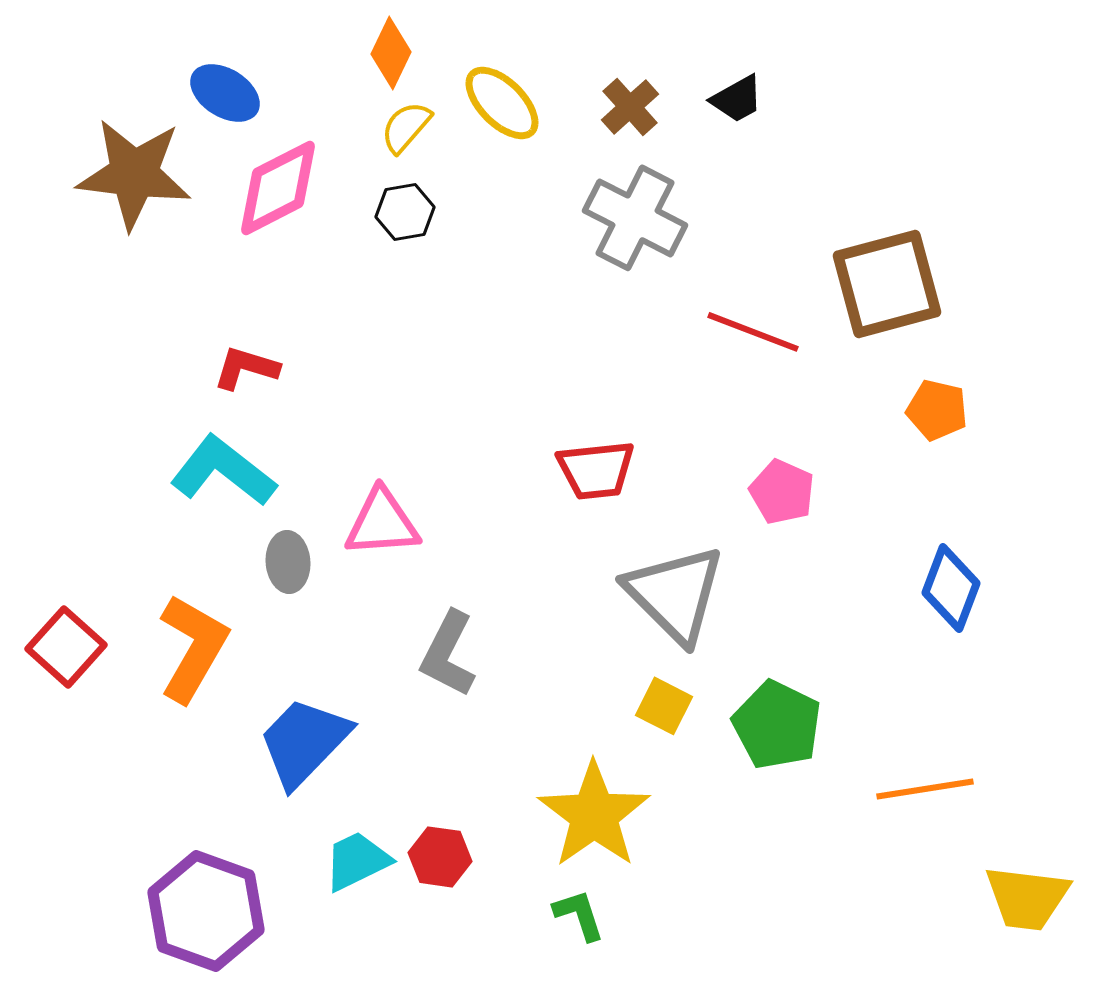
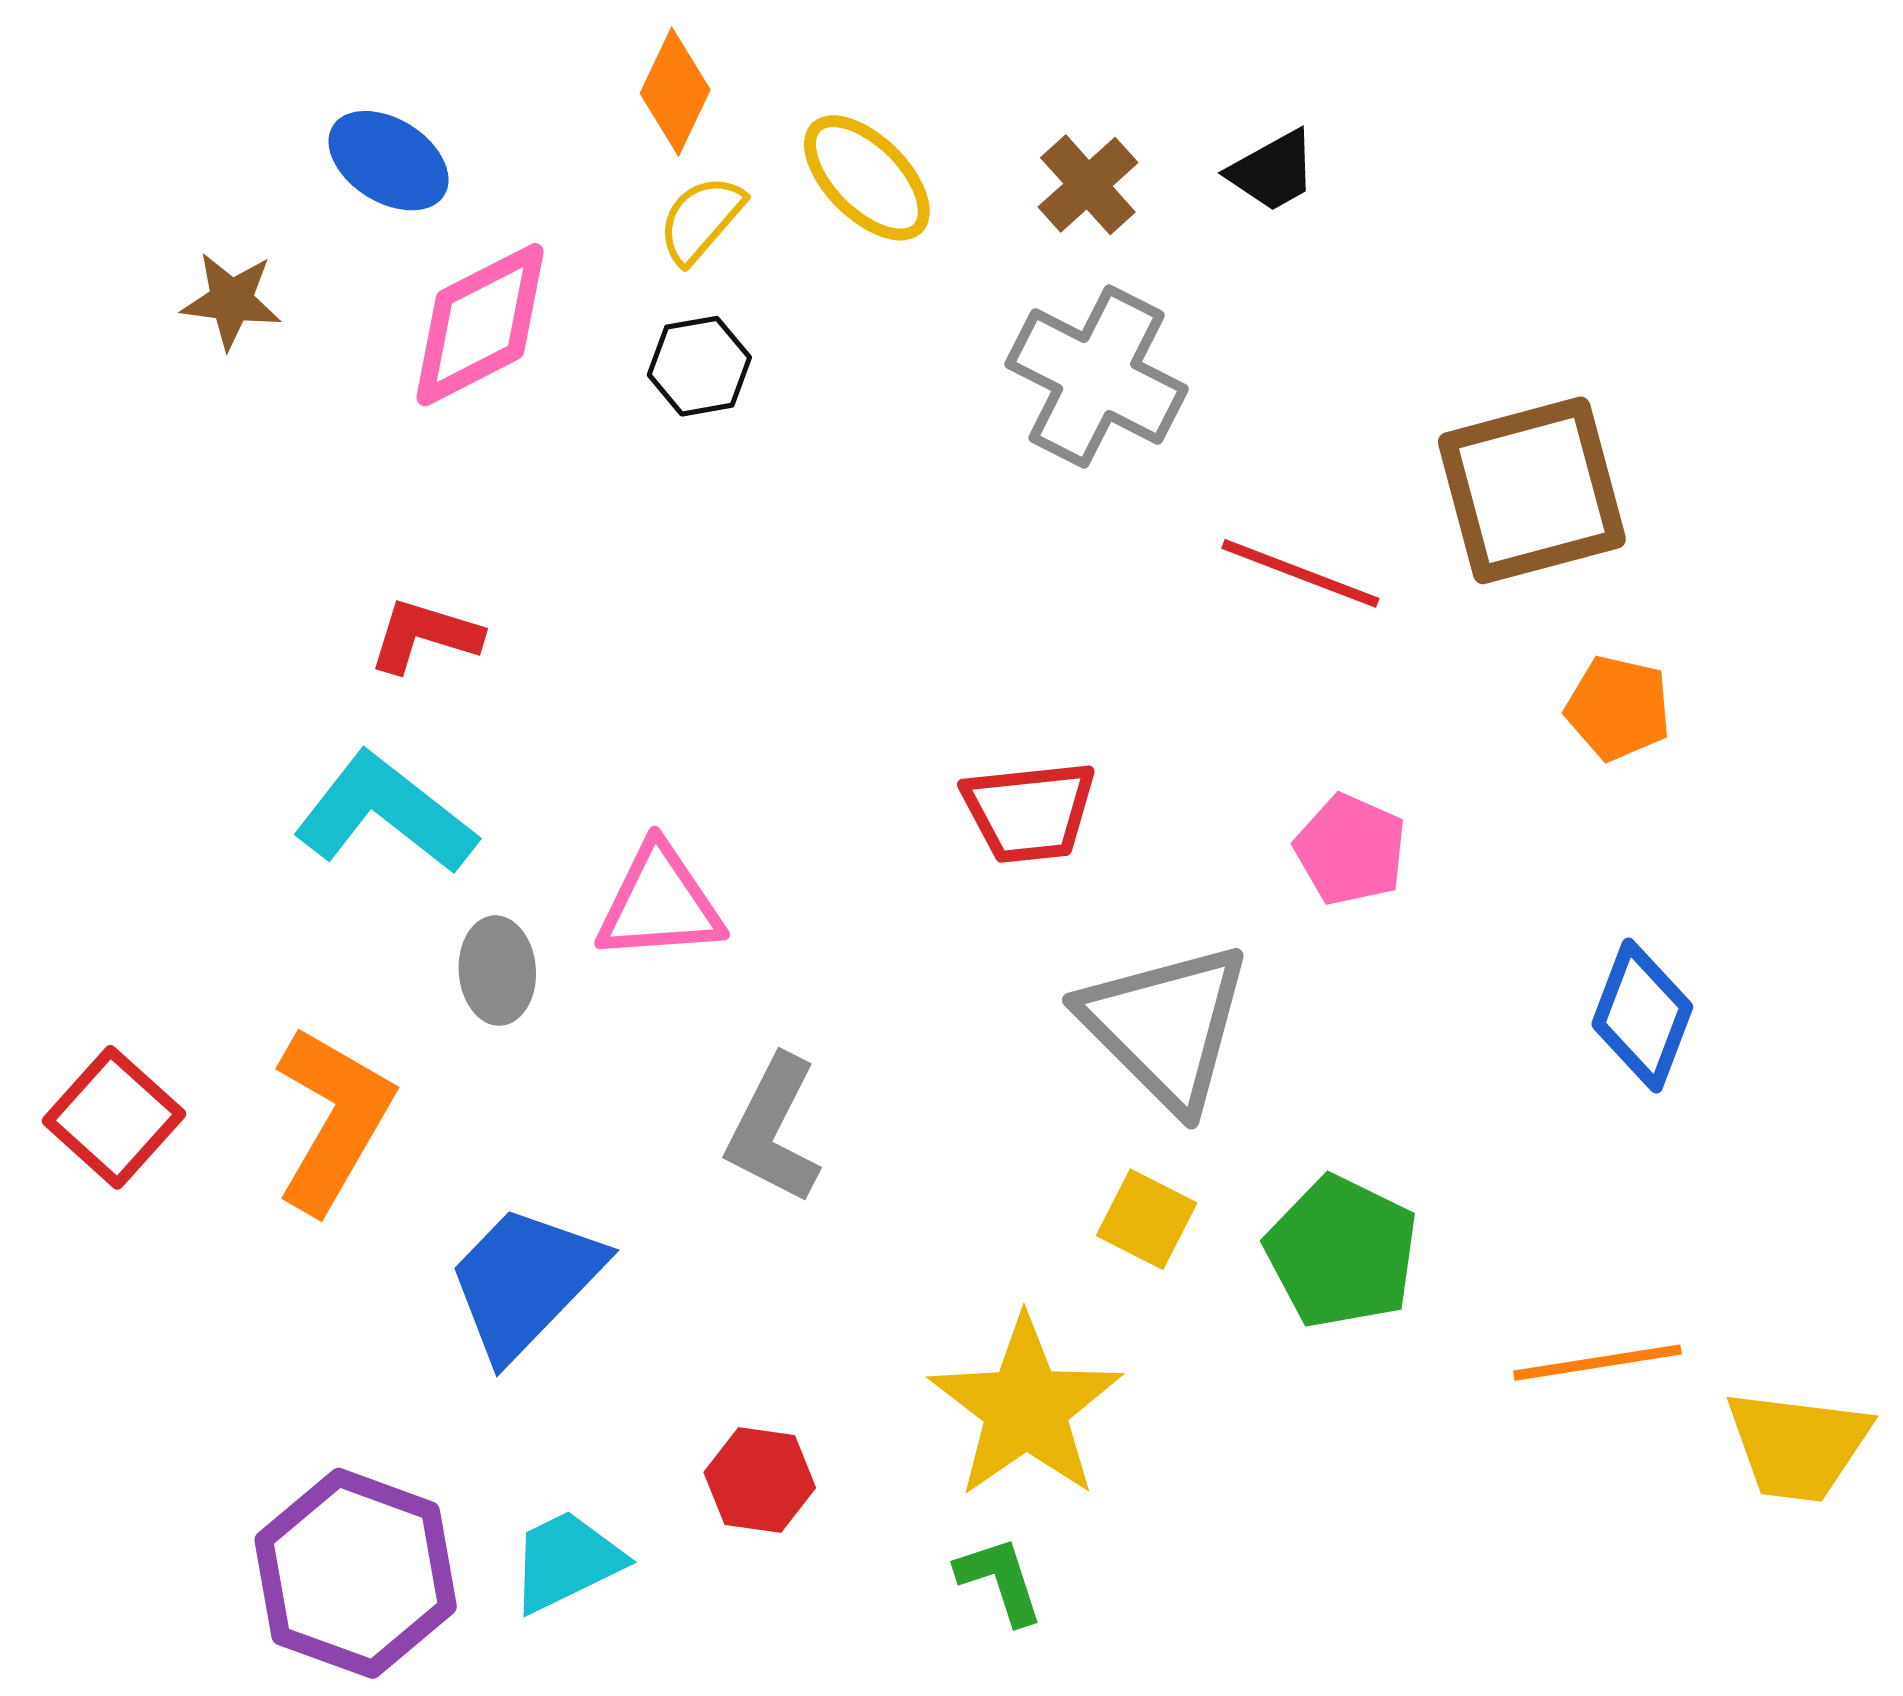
brown star: (134, 174) -> (231, 301), size x0.5
cyan trapezoid: (357, 861) -> (566, 1561), moved
yellow trapezoid: (1027, 898) -> (1798, 1446), moved

